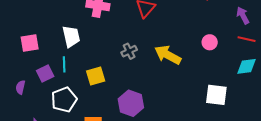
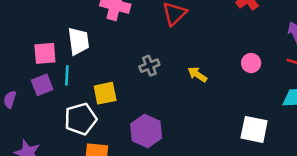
pink square: (30, 43) -> (45, 53), moved
yellow arrow: (168, 55) -> (197, 74), size x0.6
white pentagon: (64, 100) -> (81, 119), moved

